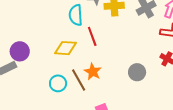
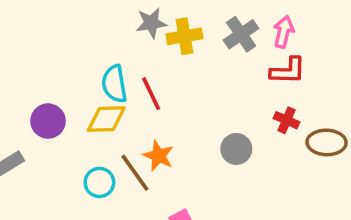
cyan semicircle: (76, 15) -> (114, 84), moved
purple circle: (20, 51) -> (48, 121), moved

